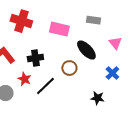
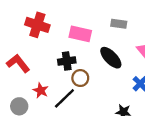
black cross: (35, 58) -> (67, 61), moved
brown circle: (69, 68) -> (80, 78), moved

